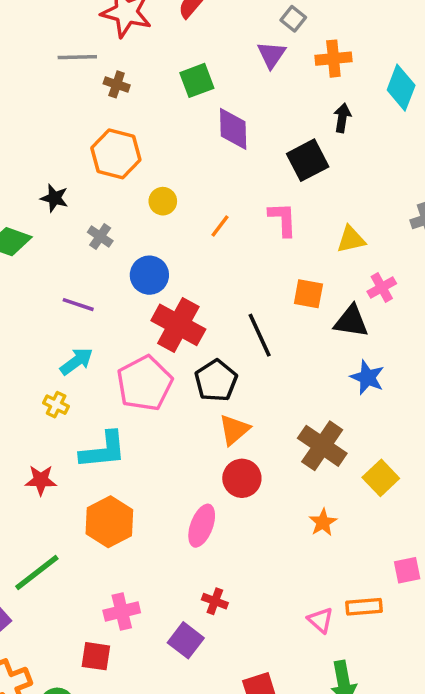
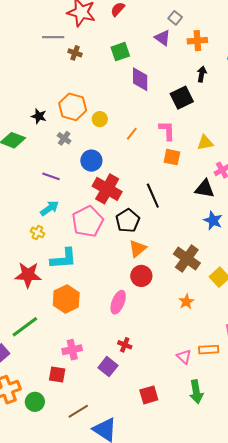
purple triangle: (271, 55) -> (162, 38), turned -30
orange hexagon: (116, 154) -> (73, 107), moved
orange square: (308, 294) -> (172, 157), moved
red star: (41, 480) -> (28, 275), size x1.5

